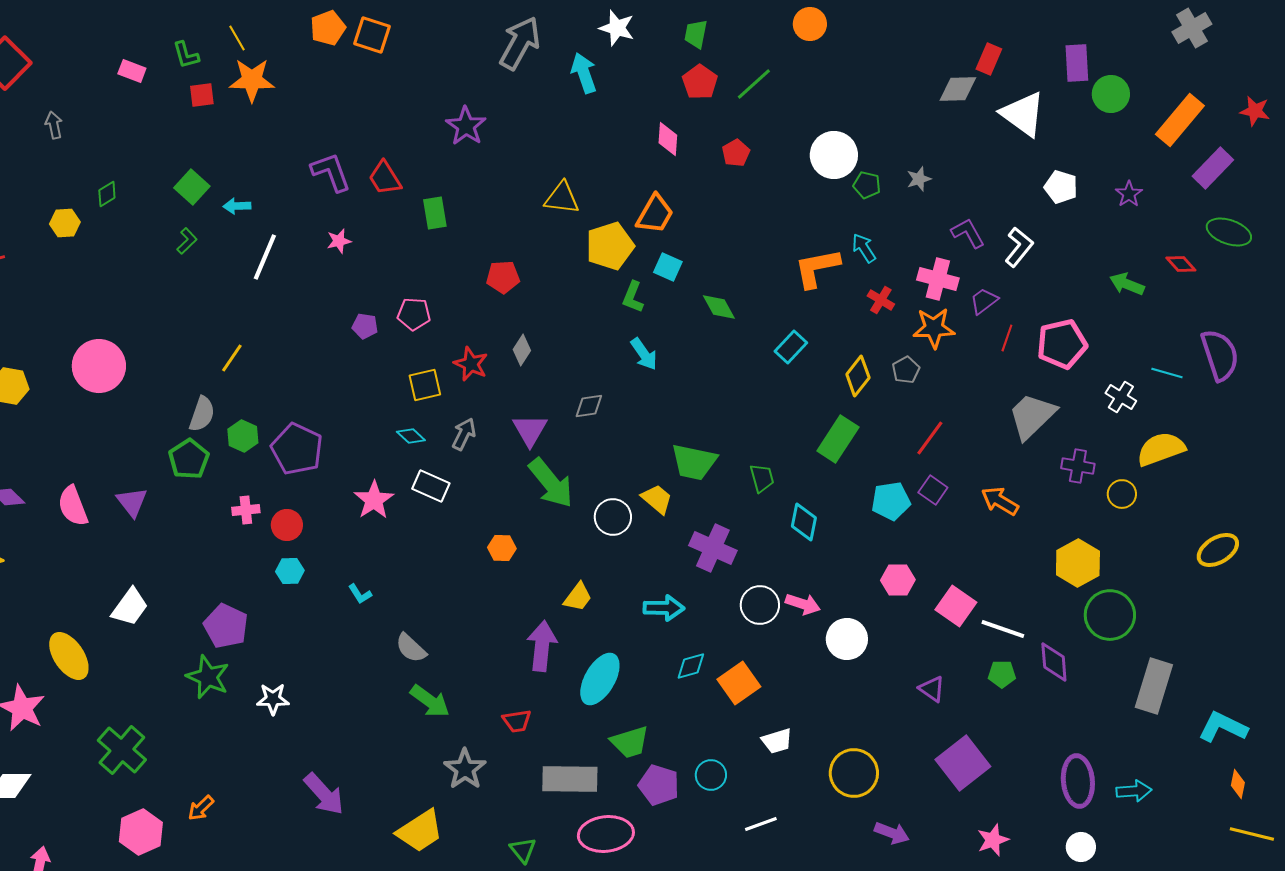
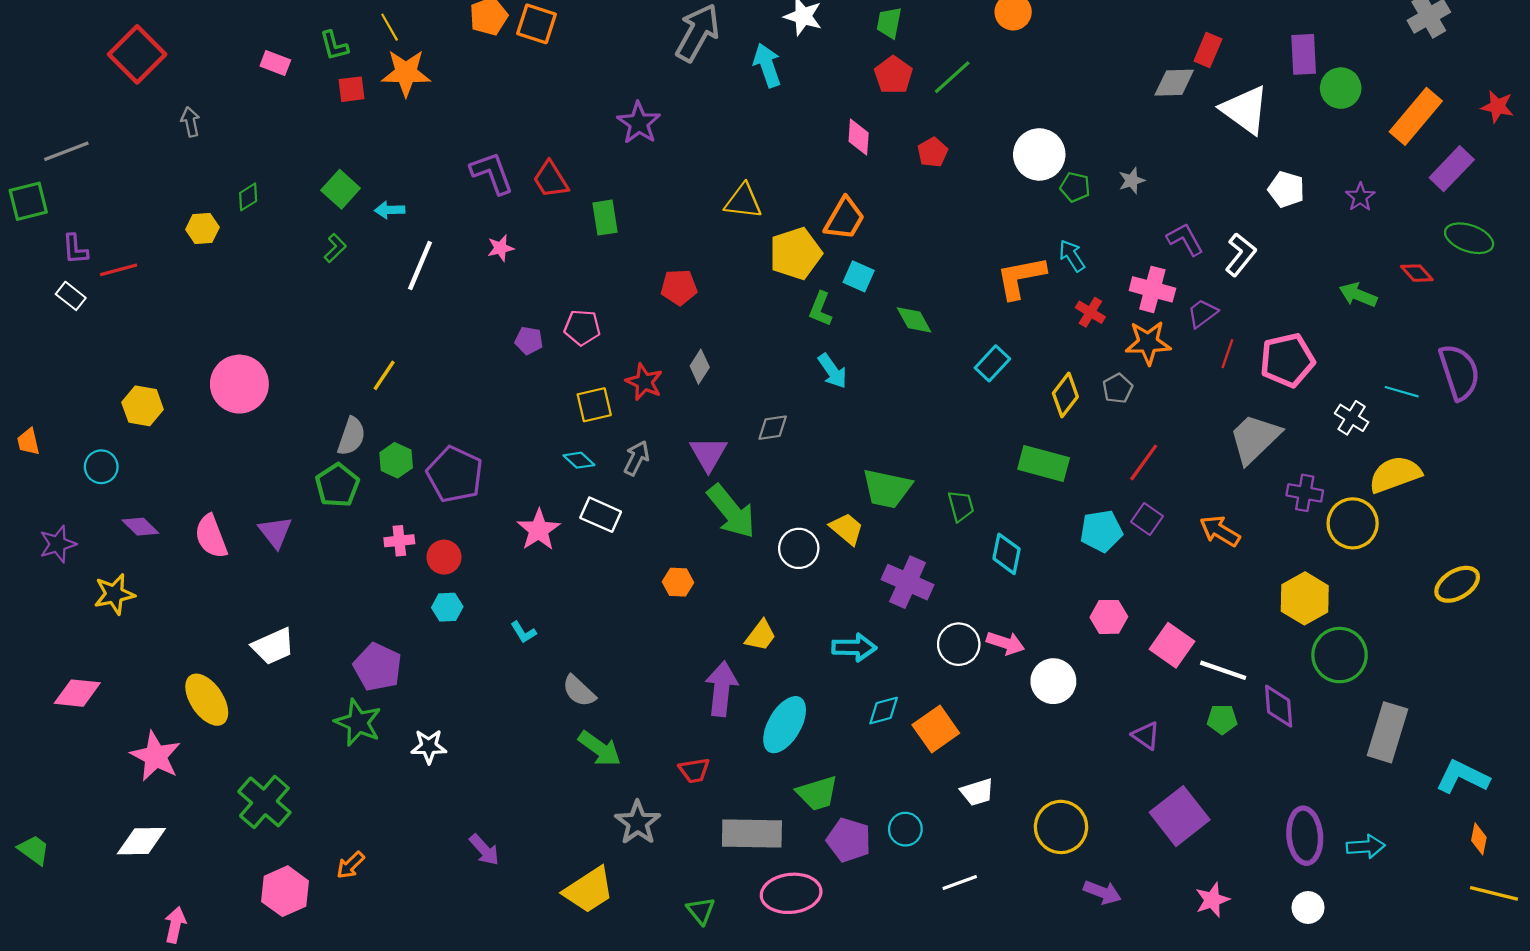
green rectangle: (838, 439) -> (1044, 464), turned 72
yellow circle: (1122, 494) -> (1353, 523), size x1.6
white trapezoid: (130, 607) -> (273, 646), turned 30
purple arrow: (324, 794) -> (484, 850), size x0.7

